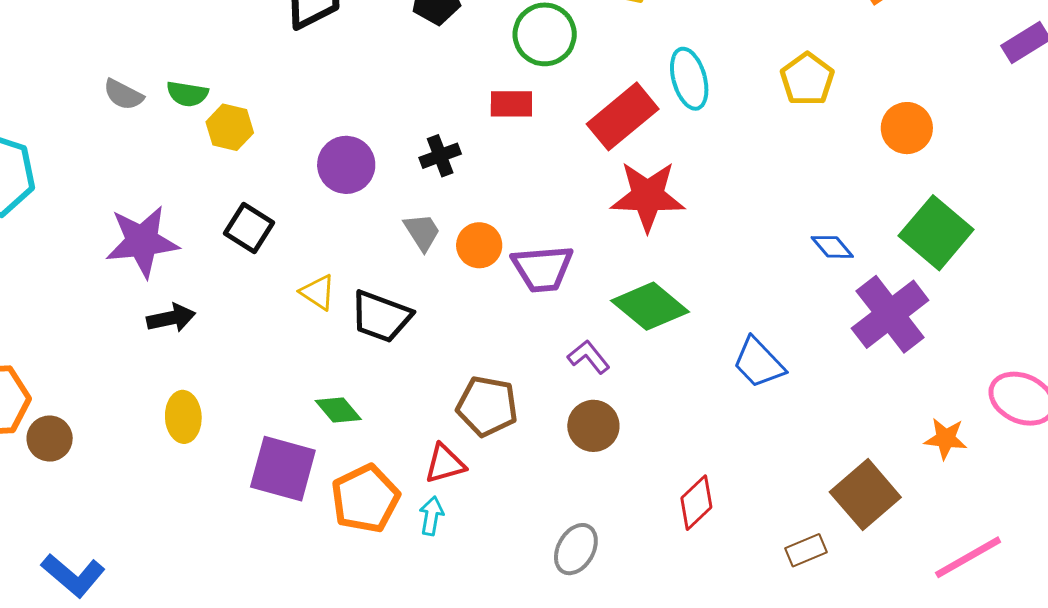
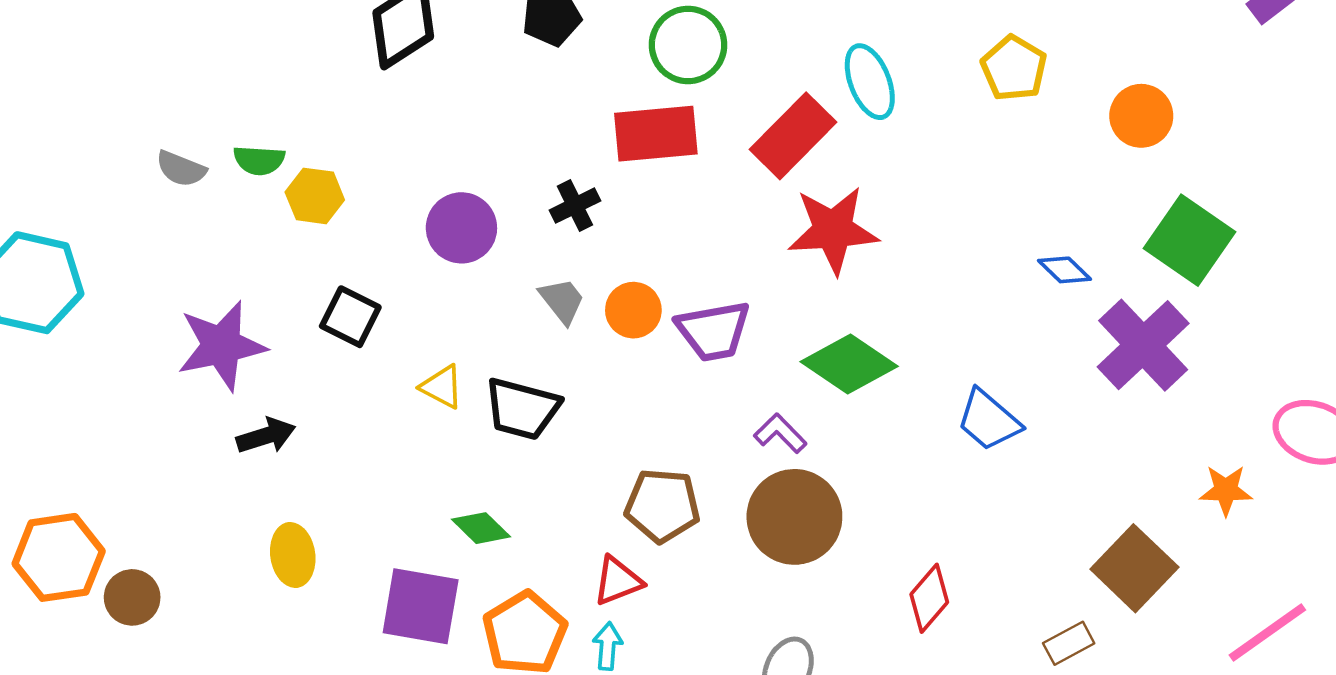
red rectangle: (511, 104) -> (656, 134), size x1.6
brown circle: (593, 426) -> (794, 517), size x1.5

